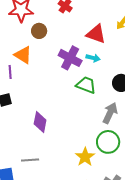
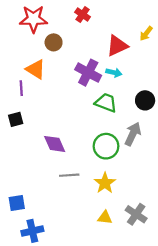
red triangle: (96, 34) -> (117, 46), turned -45
purple diamond: (40, 122) -> (55, 144), turned -35
green circle: (108, 142) -> (106, 146), moved
gray line: (30, 160) -> (69, 175), moved

